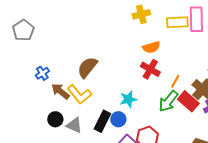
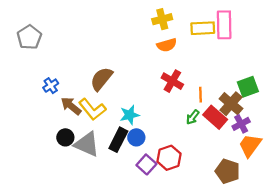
orange semicircle: (151, 47) -> (167, 45), moved
orange line: (175, 81) -> (201, 95), turned -32
cyan star: (128, 99) -> (130, 115), moved
green arrow: (168, 101) -> (193, 117), size x0.6
gray triangle: (74, 125) -> (87, 144), size x1.4

